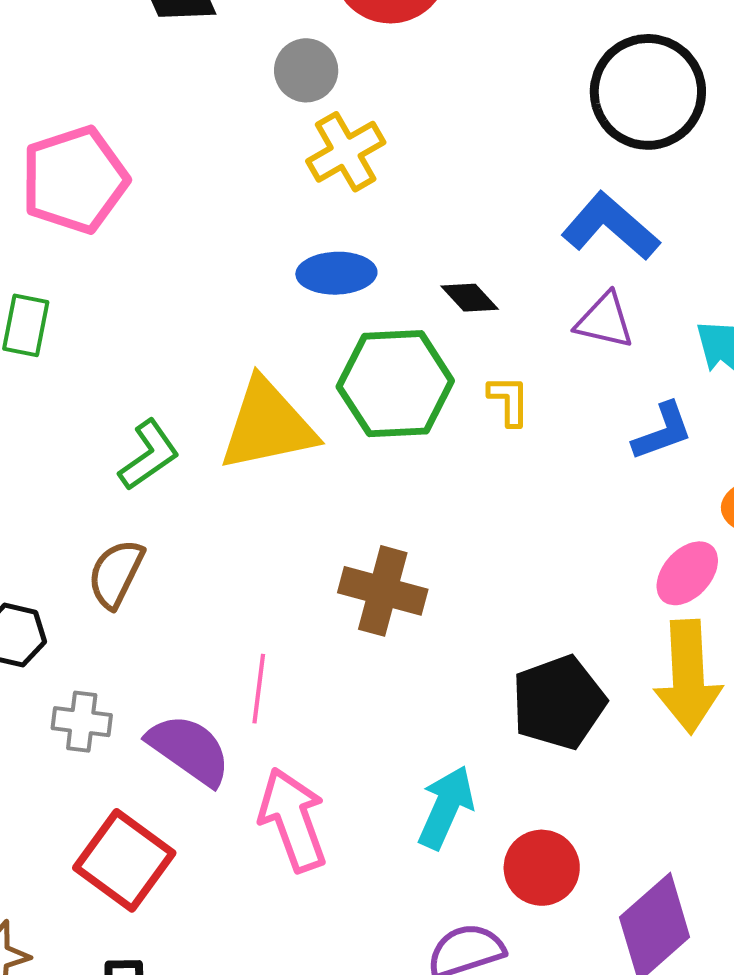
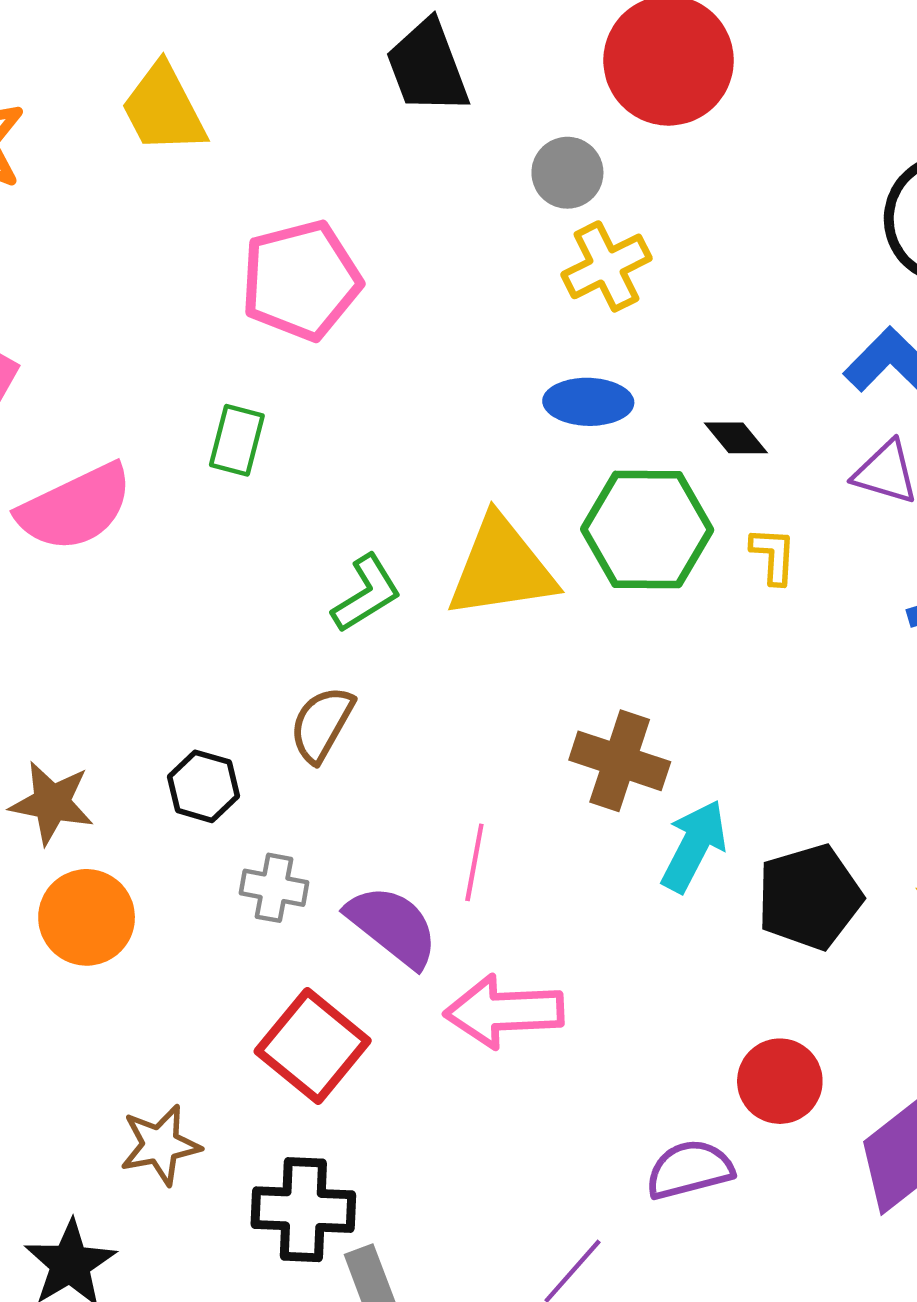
cyan arrow: (446, 807) -> (694, 846), moved
pink arrow: (293, 820) -> (504, 1011), turned -76

